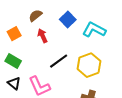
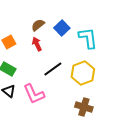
brown semicircle: (35, 16) -> (38, 25), moved
cyan L-shape: (94, 30) -> (88, 38), turned 55

